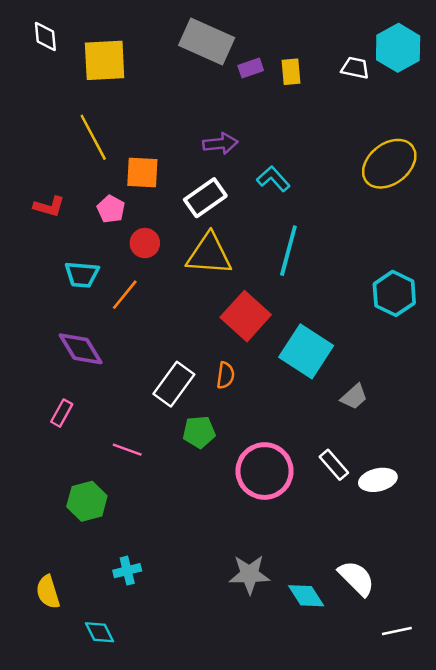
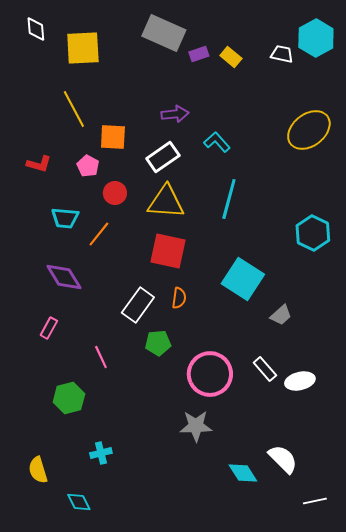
yellow rectangle: (291, 72) -> (231, 57), turned -45
red square: (246, 316) -> (168, 251), moved, turned -30
pink line: (127, 450) -> (101, 357), turned 45
gray star: (249, 574) -> (196, 426), moved

